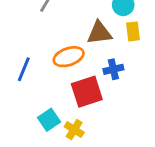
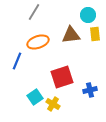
orange ellipse: (69, 57) -> (38, 42), moved
blue cross: (113, 69) -> (90, 90), moved

